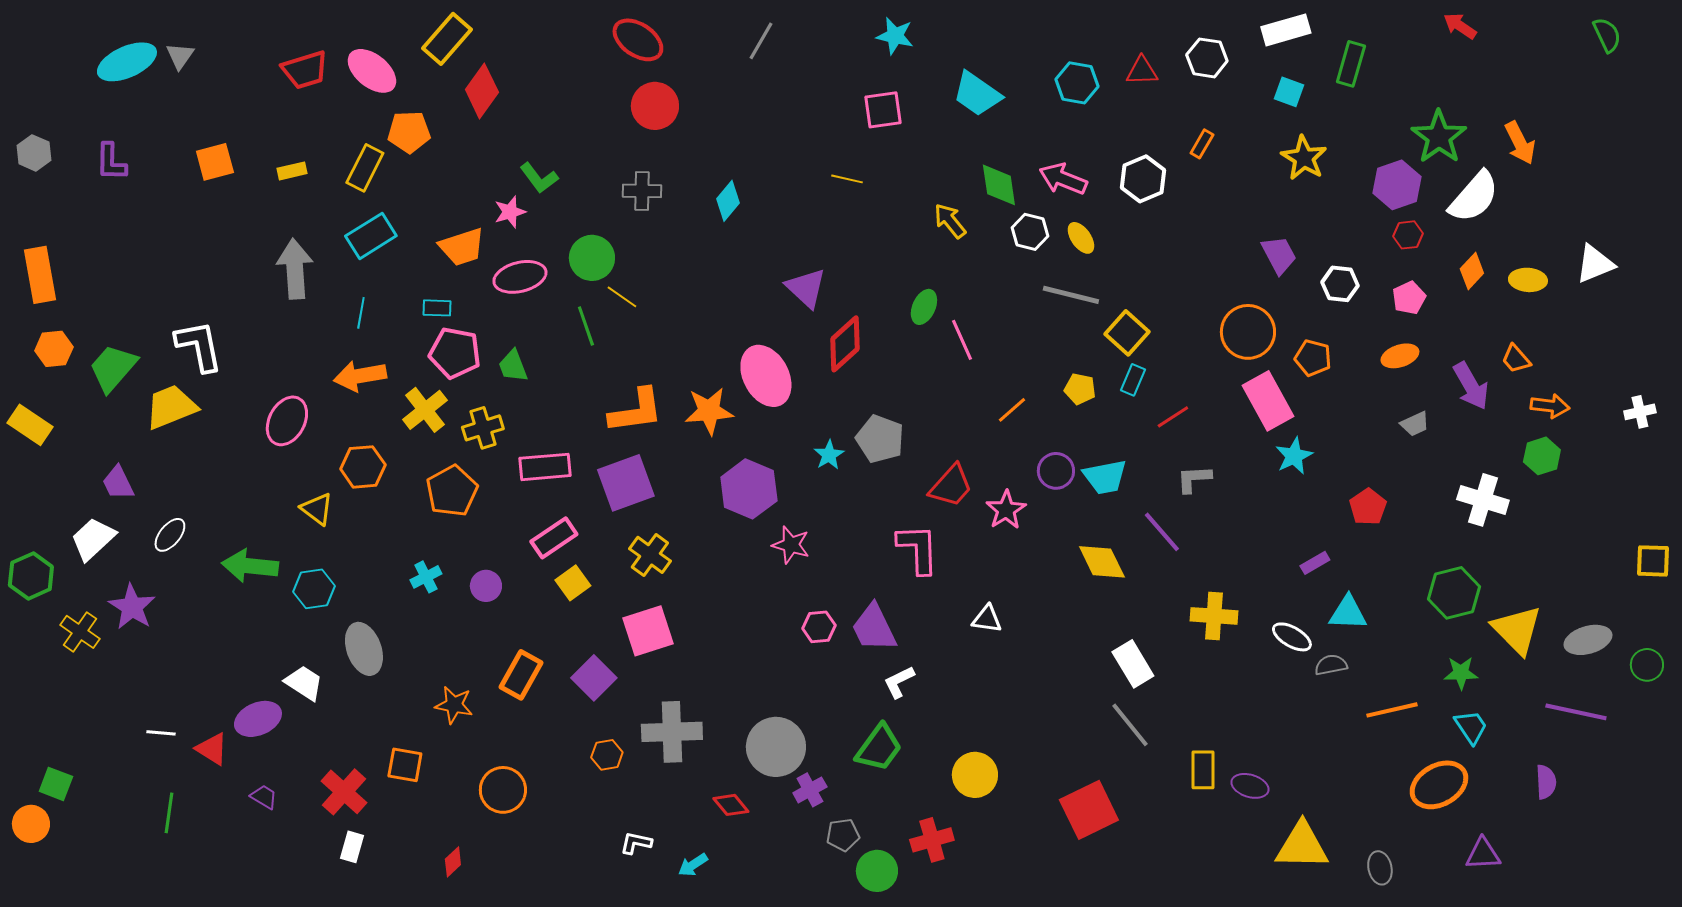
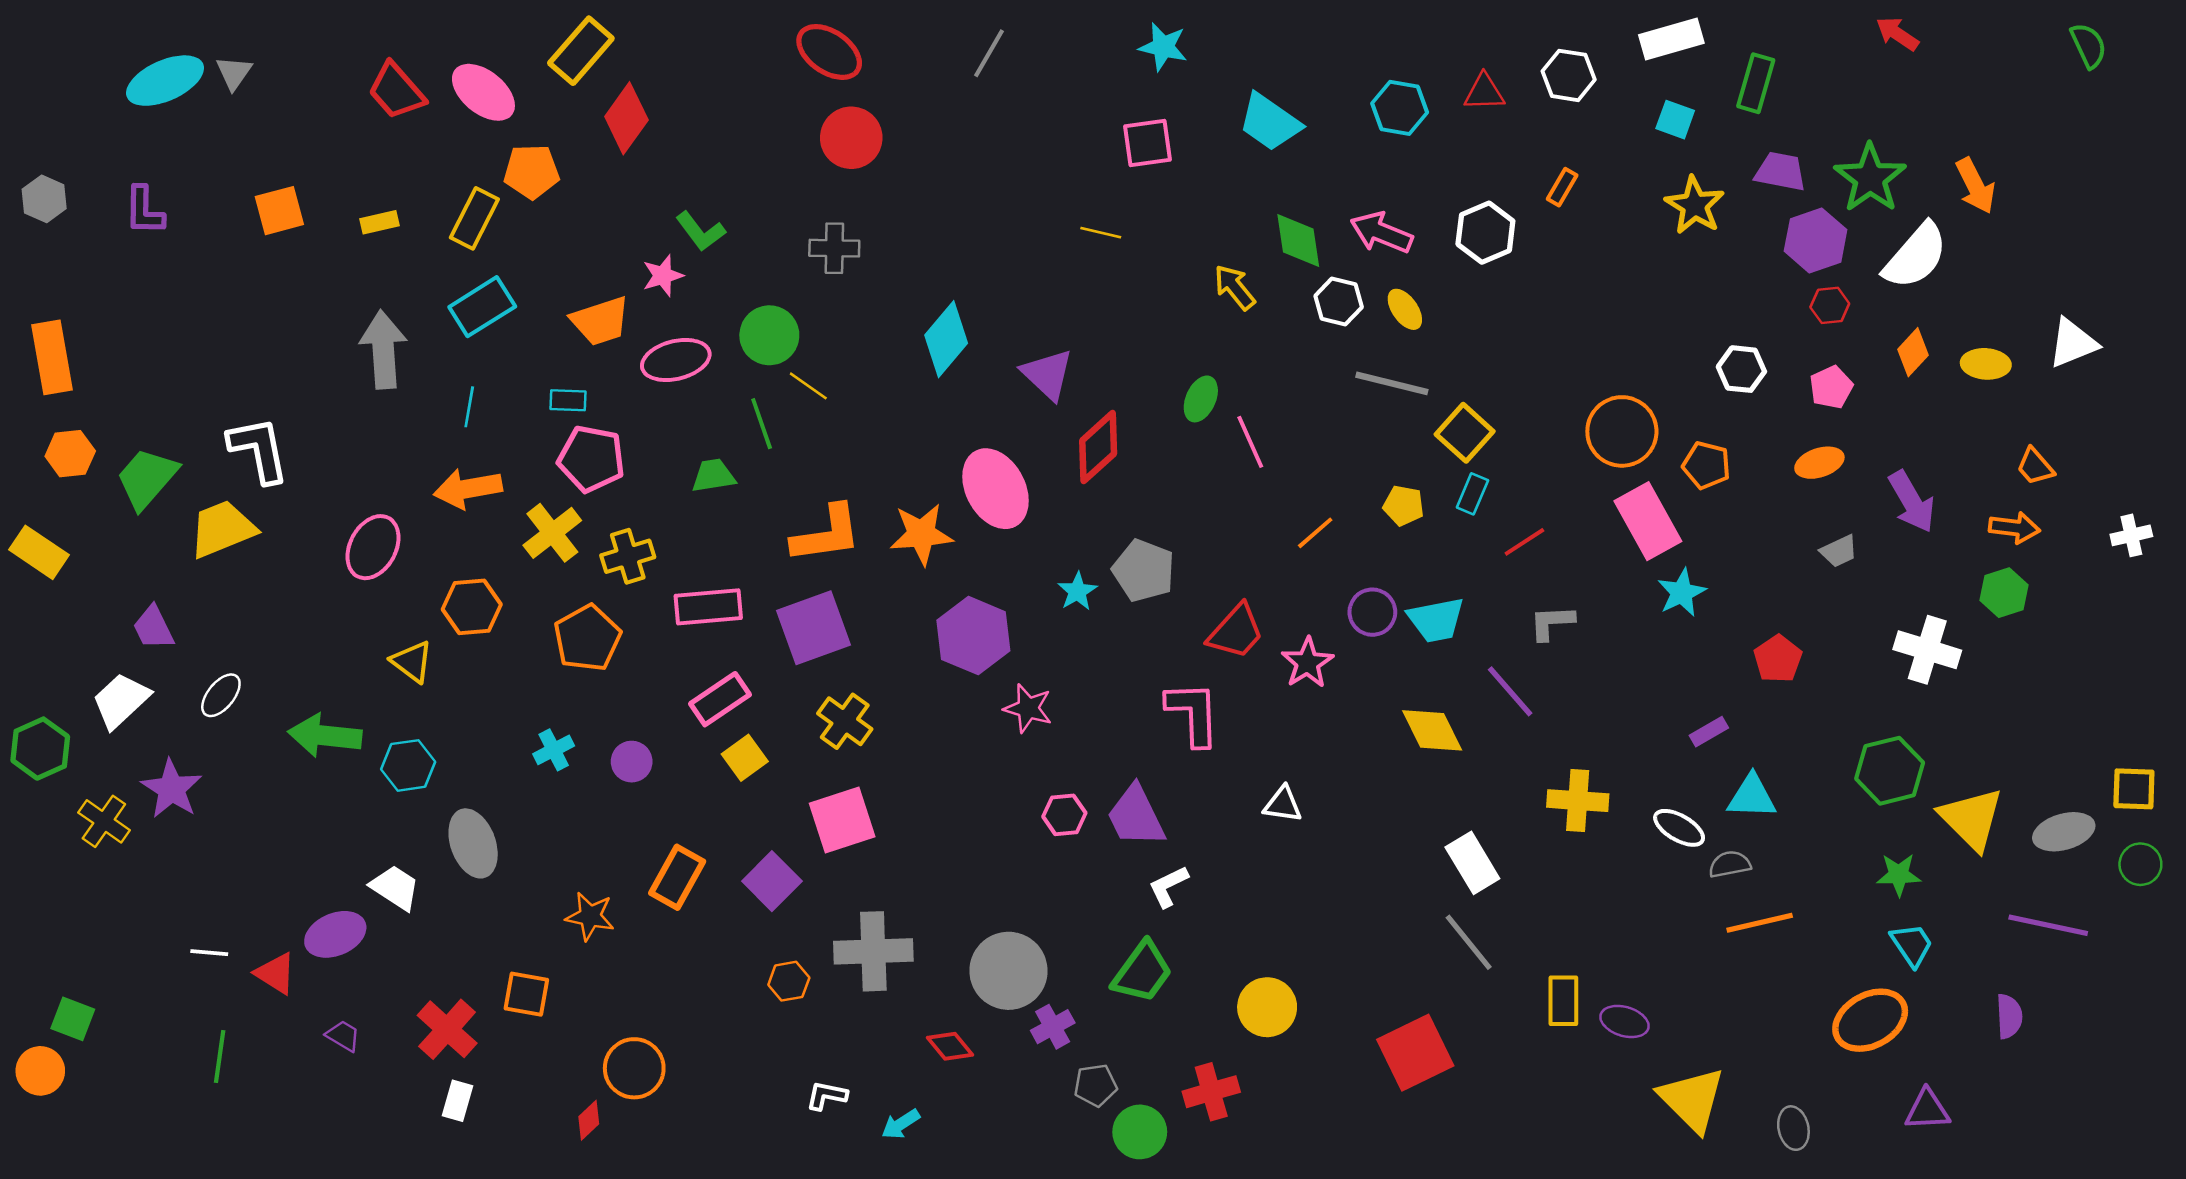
red trapezoid: (305, 70) -> (396, 91), turned 66
cyan diamond: (728, 201) -> (946, 339), moved, size x1.4
purple trapezoid: (1279, 255) -> (1780, 172), moved, turned -51
orange trapezoid: (1516, 359) -> (2035, 467), moved
green trapezoid: (513, 366) -> (713, 476), moved, turned 102
yellow square: (1653, 561) -> (2134, 789), moved
orange line: (1392, 710) -> (1760, 923), moved
orange circle: (503, 790) -> (634, 1068), moved
yellow triangle: (1302, 846) -> (1692, 1099), turned 44

